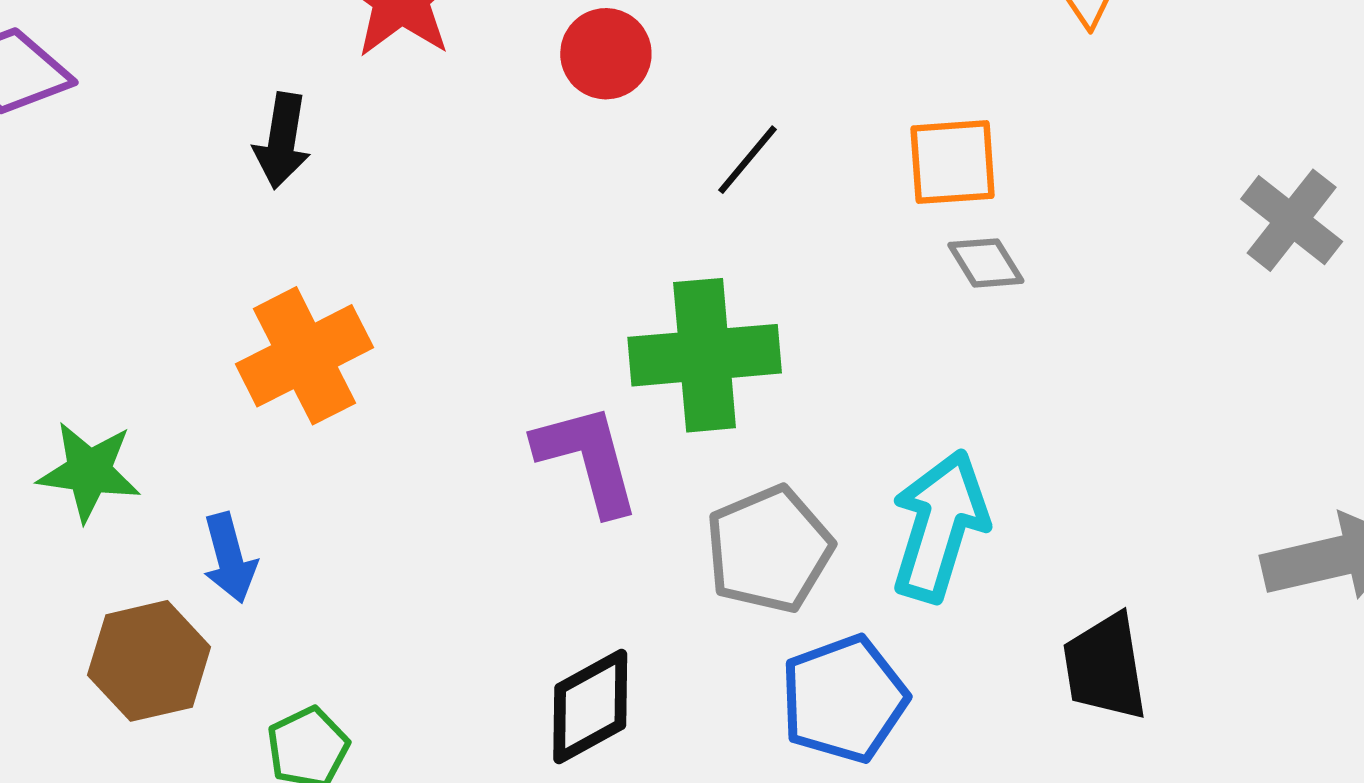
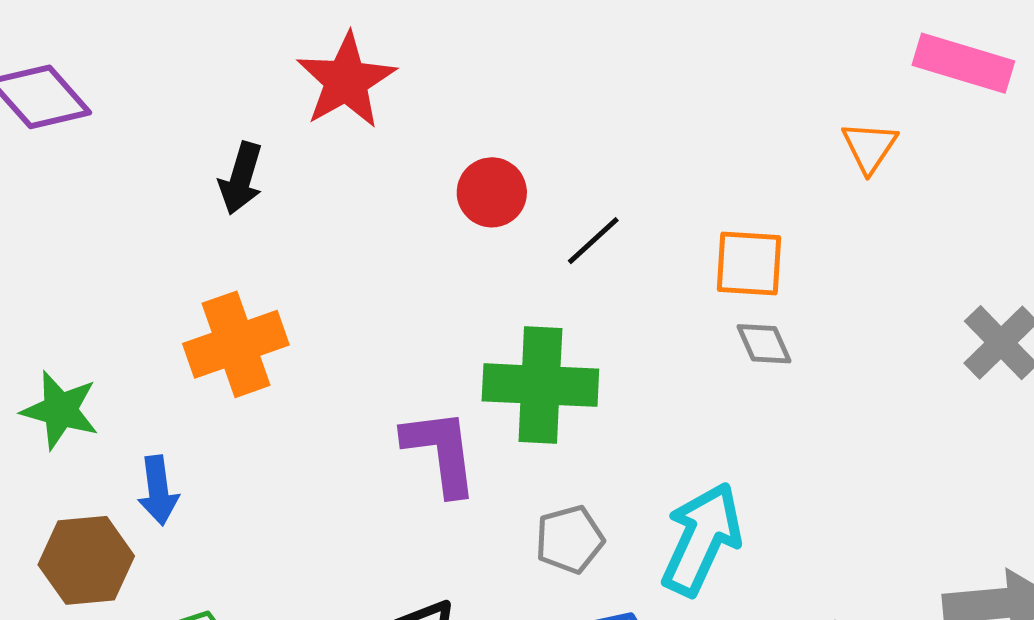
red circle: (606, 54) -> (492, 192), moved
gray pentagon: (769, 549) -> (570, 539), size x0.7

